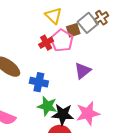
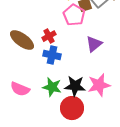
red cross: (46, 43) -> (49, 36), moved
green star: (47, 106) -> (52, 87), moved

